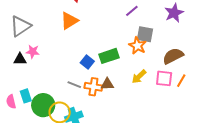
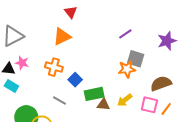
orange star: (138, 46) -> (127, 69), turned 30
green rectangle: (109, 56) -> (94, 94), moved
brown triangle: (107, 84) -> (103, 105), moved
orange cross: (93, 87) -> (54, 67), moved
cyan rectangle: (26, 96) -> (11, 86), moved, turned -48

